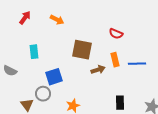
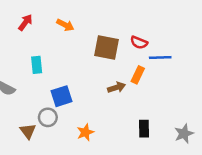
brown square: (82, 50) -> (107, 47), moved
orange rectangle: (115, 60) -> (138, 75), turned 40
blue line: (137, 64) -> (160, 57), moved

